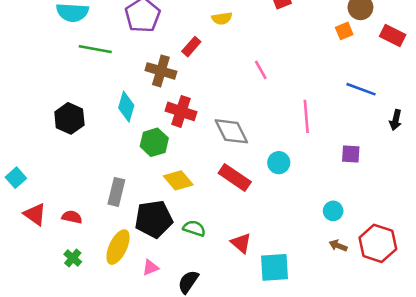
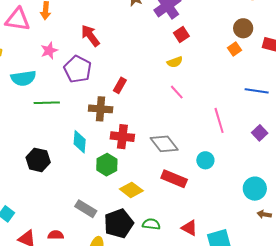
yellow semicircle: (222, 18) -> (175, 62), moved
purple square: (351, 154) -> (260, 133), moved, turned -35
gray rectangle: (116, 192) -> (86, 209), turned -60
cyan circle: (333, 211) -> (255, 189), size x1.5

